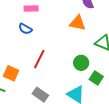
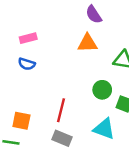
red line: (39, 59) -> (61, 110), moved

